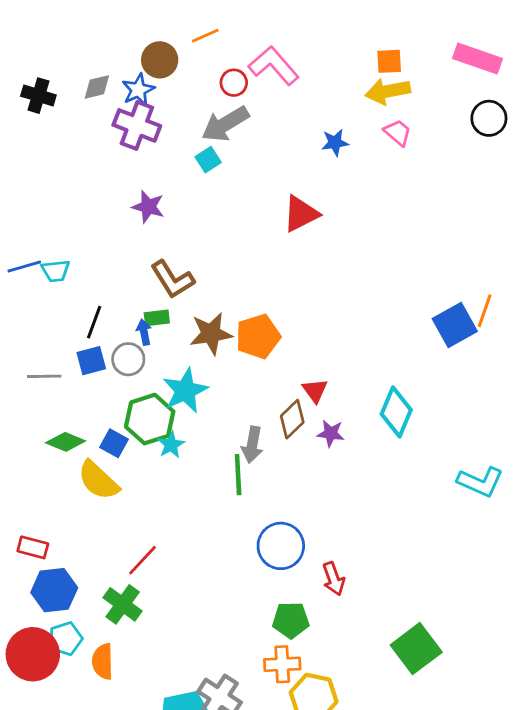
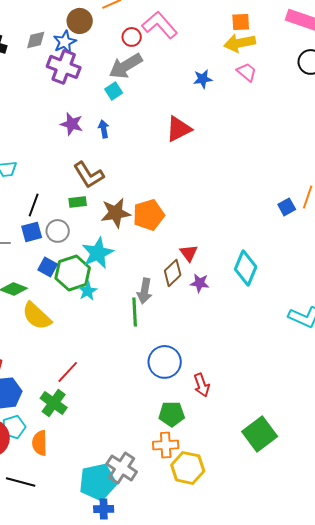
blue square: (455, 325) -> (287, 207), size x0.6
blue arrow: (144, 332) -> (104, 129), moved
blue square: (114, 443) -> (48, 267), moved

